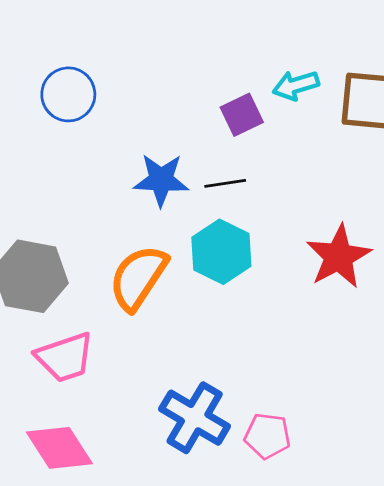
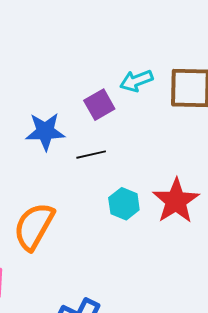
blue star: (161, 180) -> (45, 131), moved
cyan hexagon: (221, 252) -> (124, 204), moved, size x0.7

